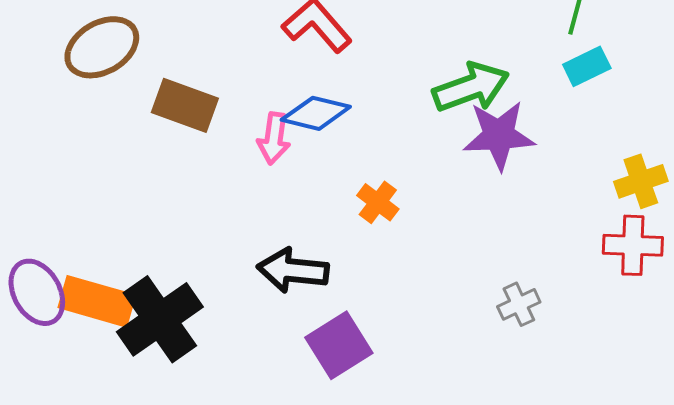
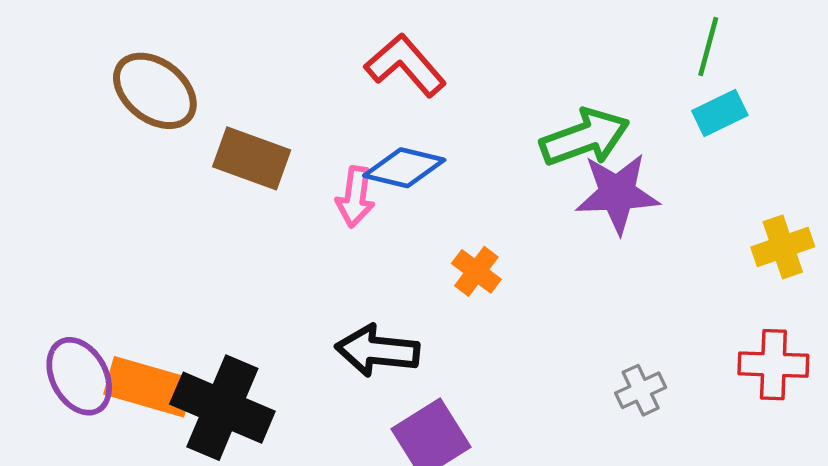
brown ellipse: (102, 47) -> (155, 91), turned 68
red cross: (633, 245) -> (773, 365), moved
black cross: (160, 319) -> (222, 408), turned -32

